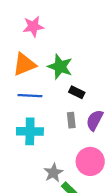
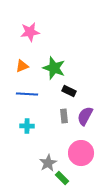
orange triangle: (24, 64) -> (22, 66), size x0.6
cyan cross: (30, 131) -> (27, 126), size x0.6

